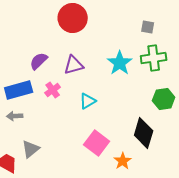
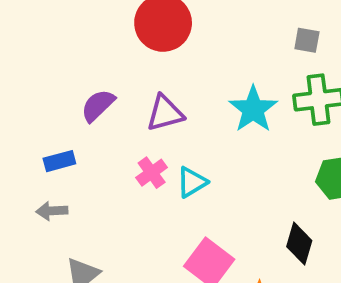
blue rectangle: (19, 90) -> (59, 161), size x0.6
pink cross: (53, 90) -> (152, 173), moved
black diamond: (144, 133) -> (299, 244), size x0.7

